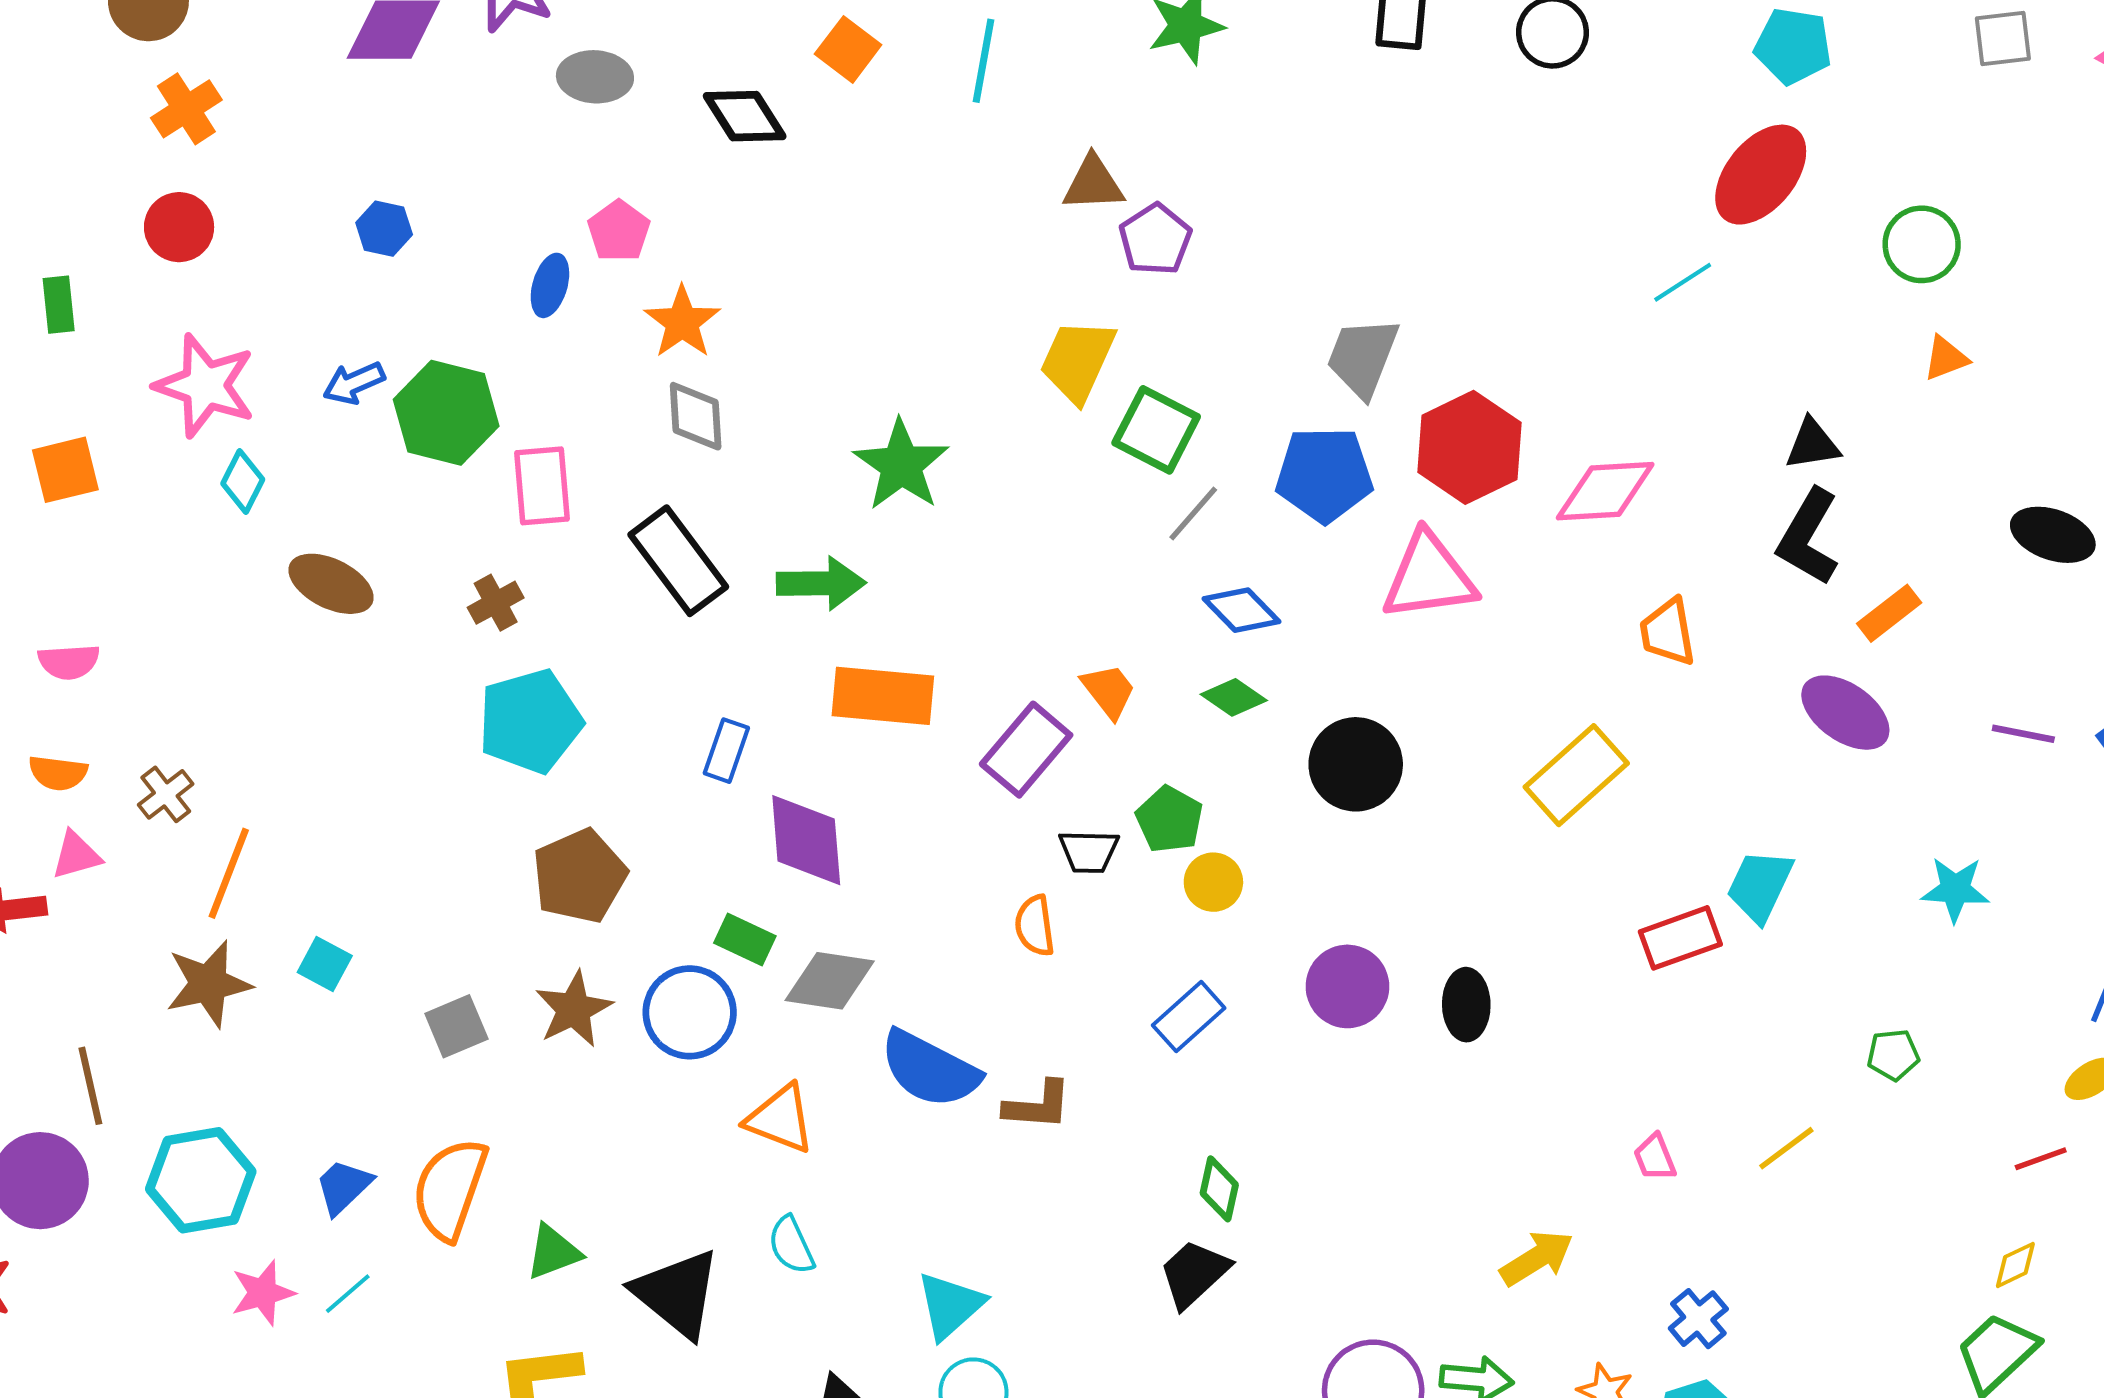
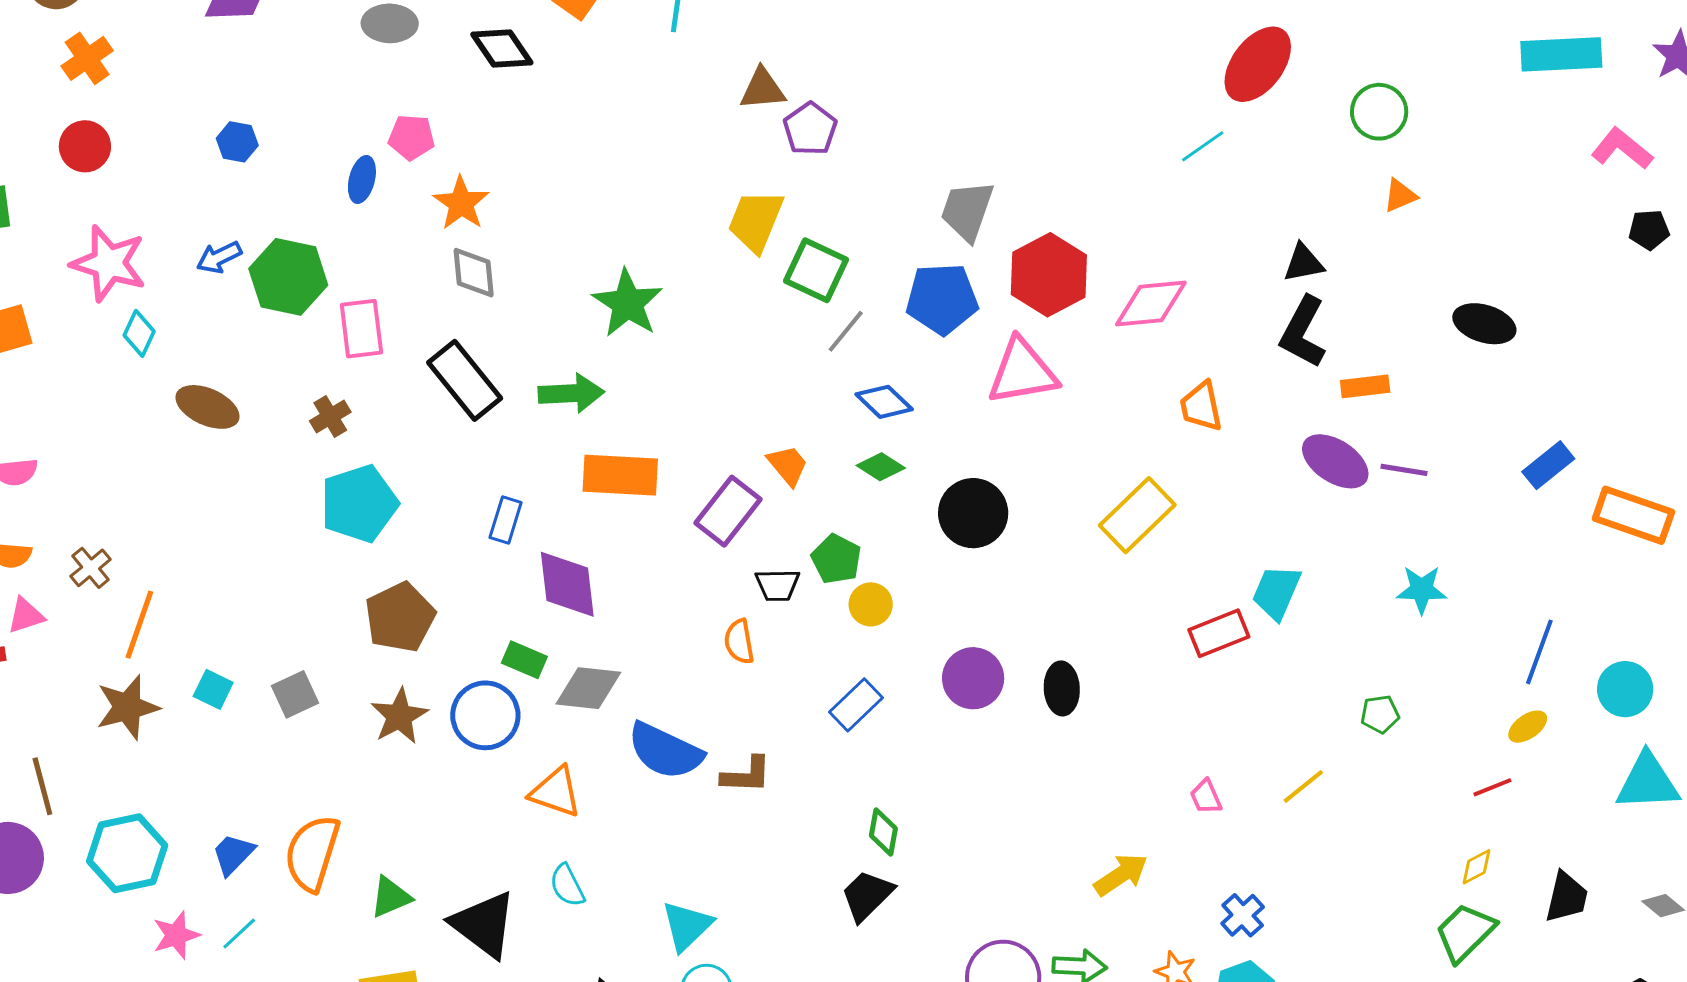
pink pentagon: (619, 231) -> (412, 137), turned -30
orange rectangle: (1889, 613) -> (1365, 386), turned 33
purple line: (2023, 734) -> (1404, 470), moved
gray square: (456, 1026) -> (295, 694), moved

